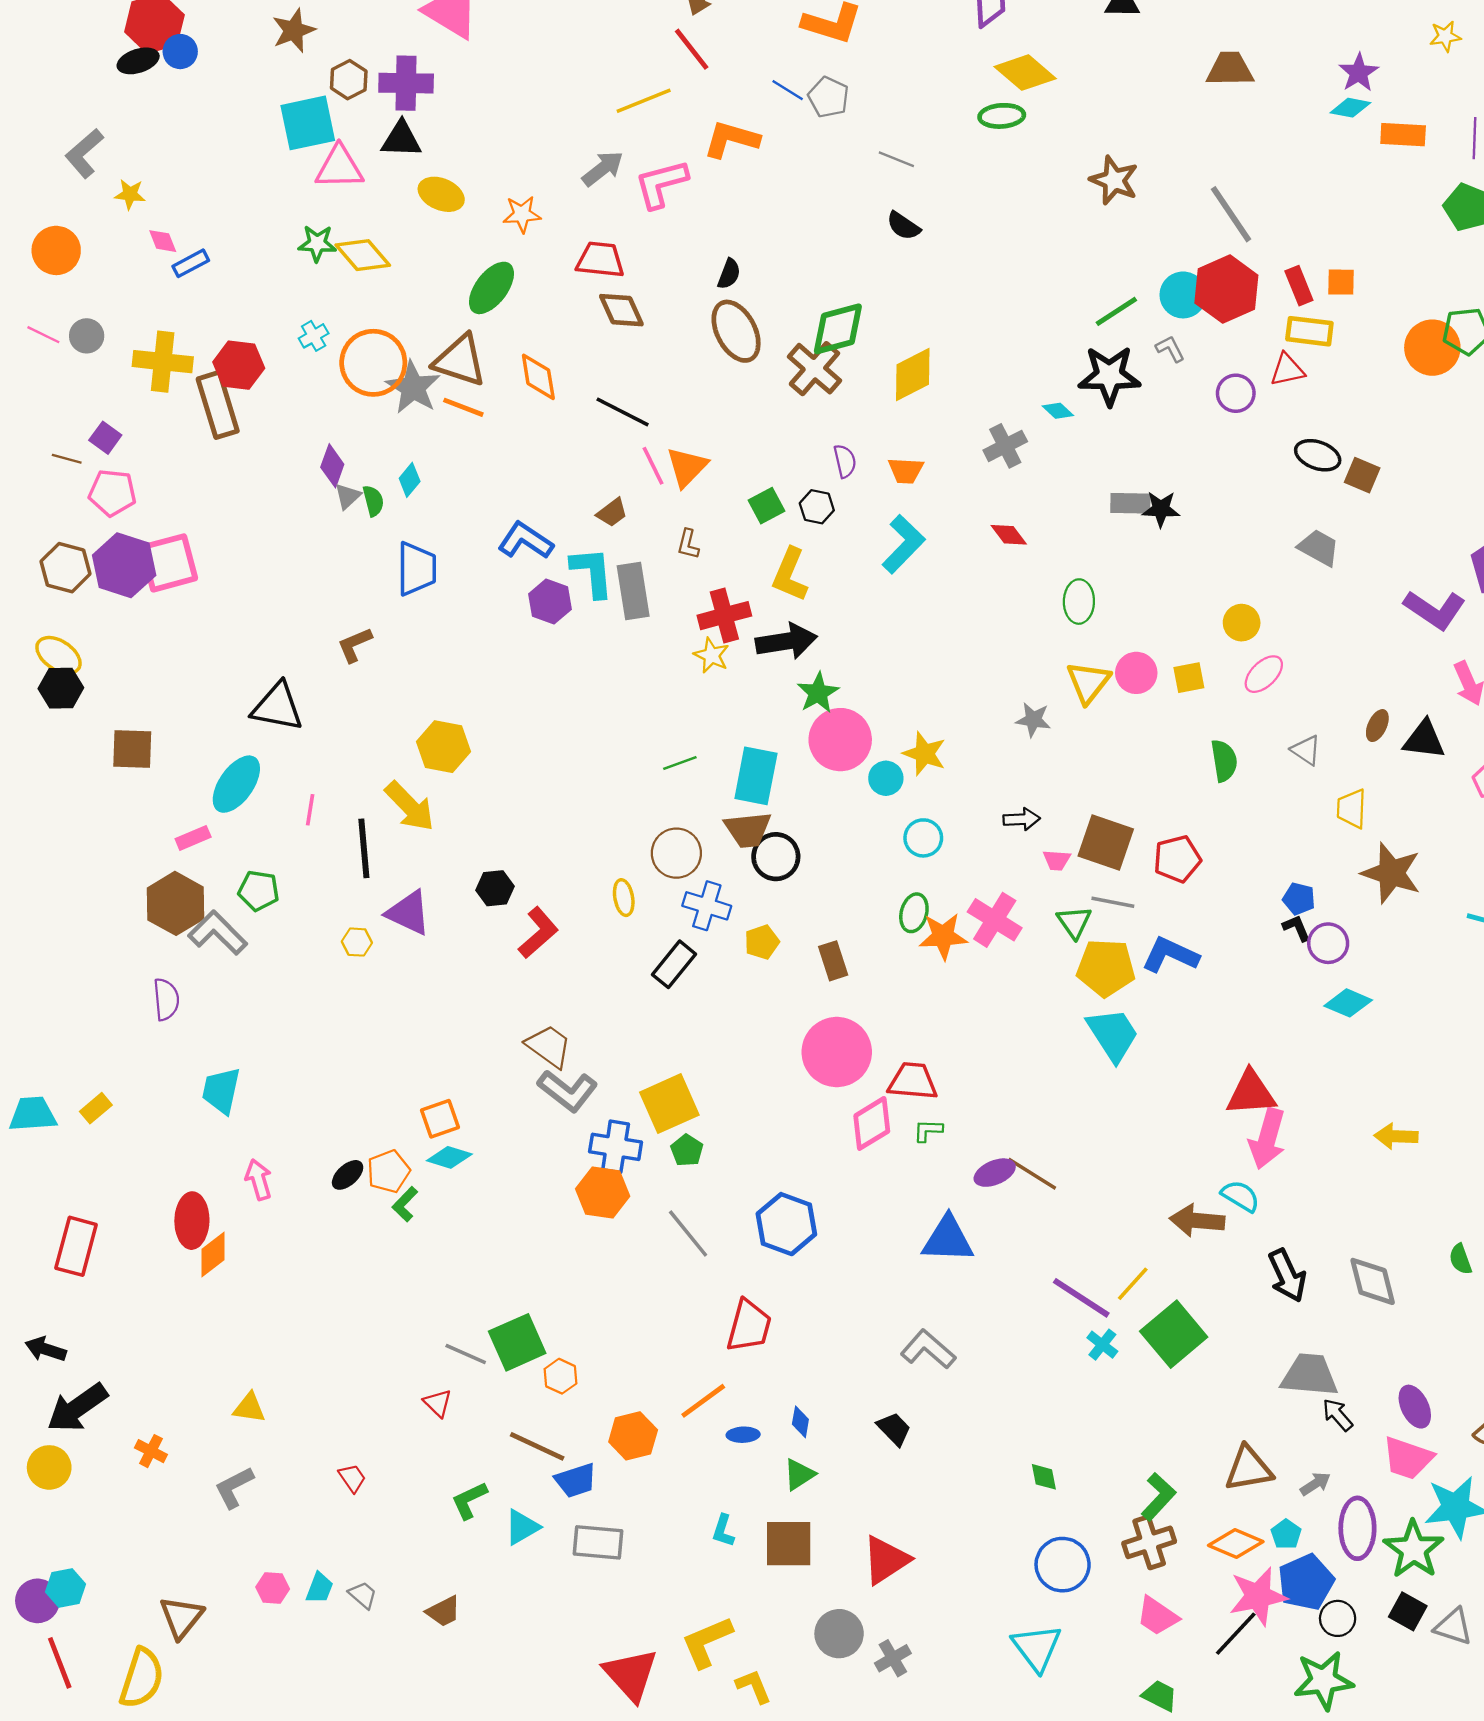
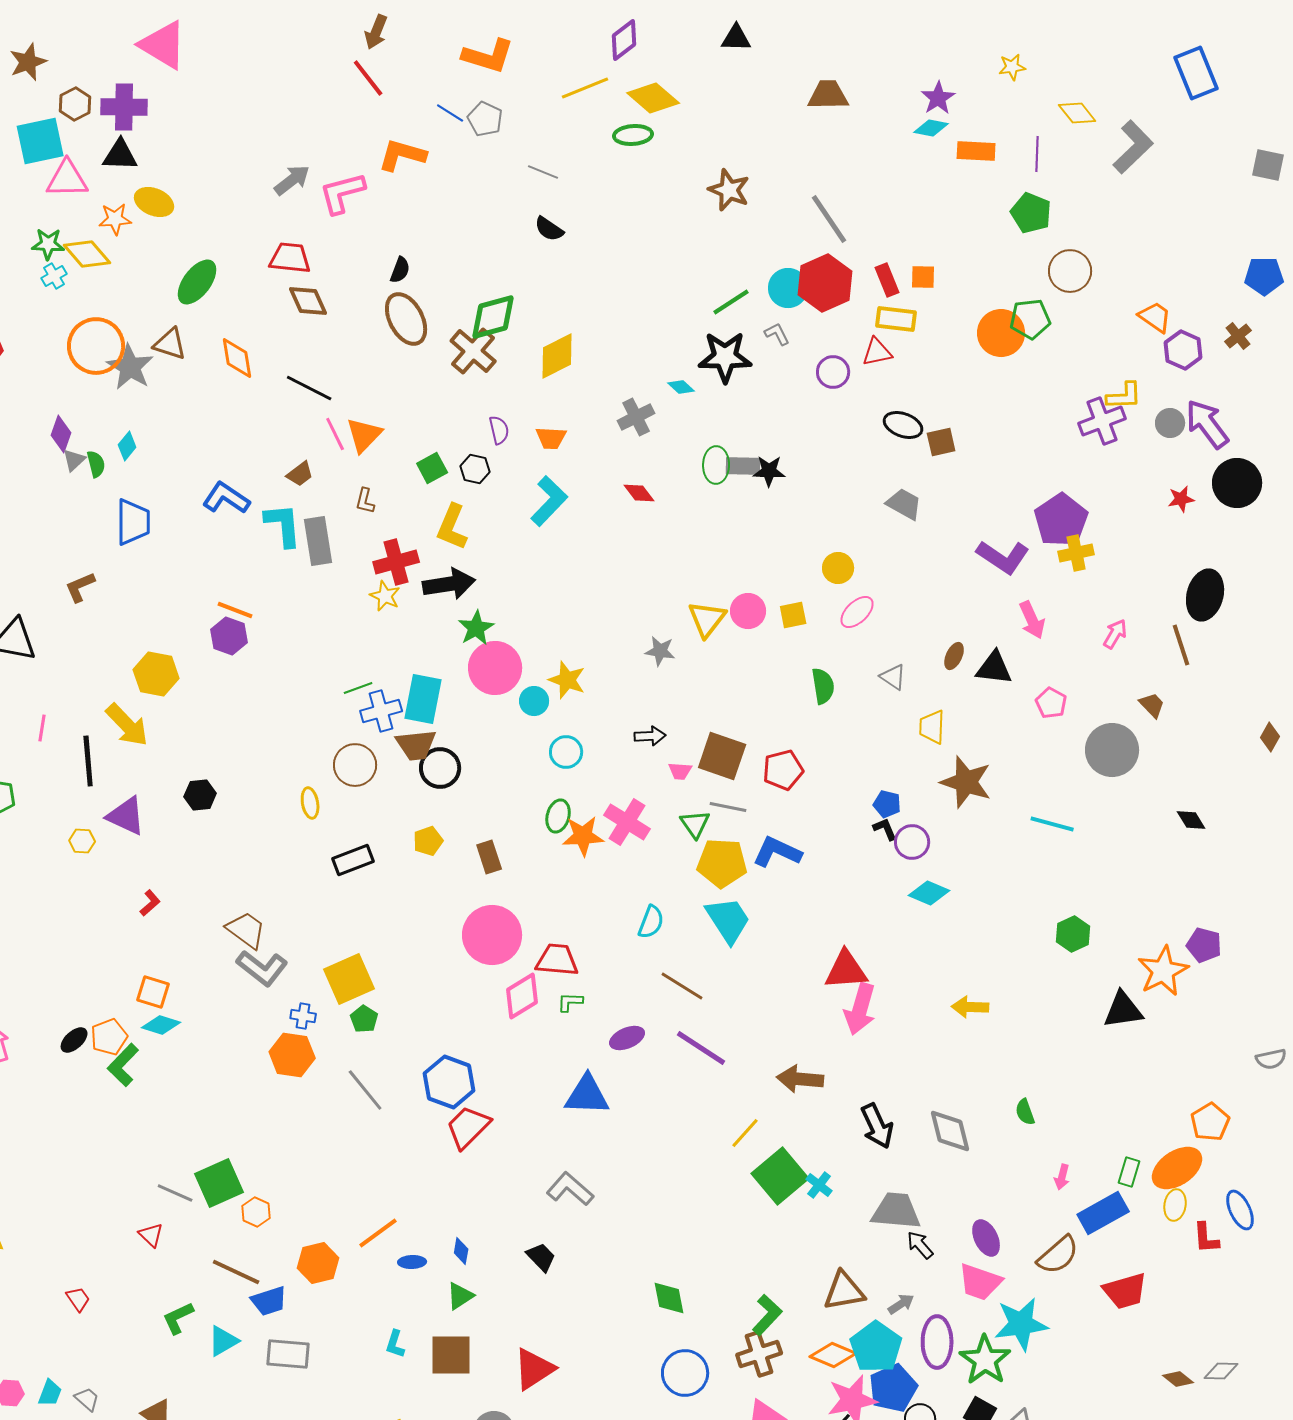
yellow line: (644, 101) -> (585, 88), moved
orange star: (522, 214) -> (115, 219), moved
cyan cross: (314, 336) -> (54, 276), moved
brown triangle: (460, 360) -> (170, 344), size x0.7
orange line: (463, 407) -> (235, 610), moved
brown square: (1362, 475) -> (941, 442), turned -36
purple hexagon: (550, 602) -> (229, 636), moved
green ellipse: (1079, 602) -> (716, 465), moved
blue cross: (707, 906) -> (381, 711), moved, turned -33
red L-shape: (538, 933) -> (150, 903), moved, size x0.6
black rectangle: (674, 964) -> (353, 860), turned 30
orange square: (440, 1119) -> (153, 992), turned 36
blue cross: (616, 1147) -> (303, 1016), size x0.6
brown line: (1032, 1174) -> (682, 986), moved
cyan semicircle: (1240, 1196) -> (651, 922), moved, turned 80
green L-shape: (405, 1204) -> (123, 1065), size x1.4
purple line: (1081, 1298) -> (701, 1048), moved
red trapezoid: (749, 1326) -> (468, 1127), moved, turned -150
cyan cross: (1102, 1345) -> (819, 1185), moved
green diamond: (1044, 1477) -> (669, 1298), size x1.4
cyan pentagon: (1286, 1534) -> (876, 1347), size x2.0

